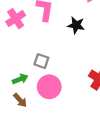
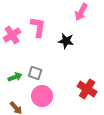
green arrow: (20, 79) -> (15, 77), moved

